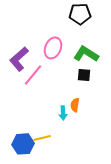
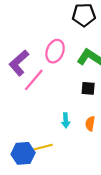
black square: (84, 75) -> (88, 88), moved
orange semicircle: (75, 105) -> (90, 124), moved

